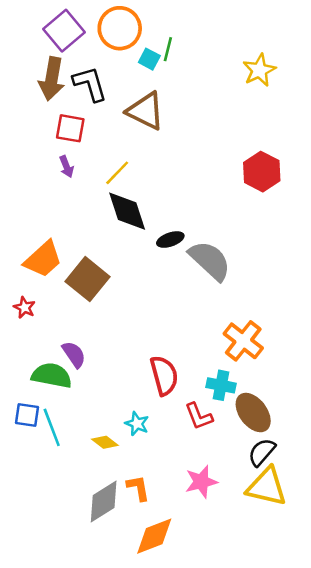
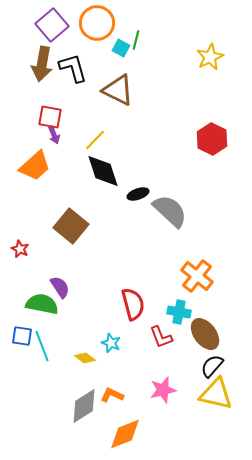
red square: (70, 128) -> (50, 117), moved
orange trapezoid: (43, 259) -> (35, 166), moved
orange L-shape: (138, 488) -> (112, 395), turned -55

